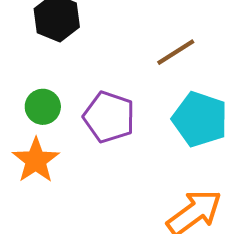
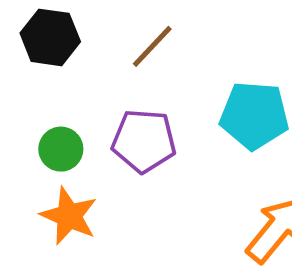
brown line: (176, 52) -> (152, 46), moved

